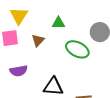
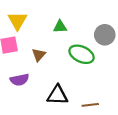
brown triangle: (38, 40) -> (39, 55), moved

